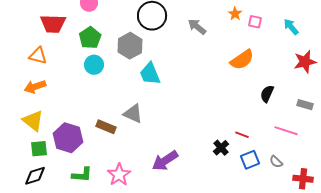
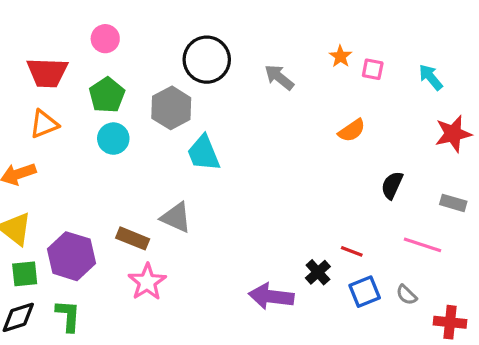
orange triangle: (38, 56) -> (44, 124), moved, turned -36
orange semicircle: (242, 60) -> (352, 130), size x0.7
purple arrow: (165, 161) -> (271, 296), moved, turned 40
green L-shape: (82, 175) -> (68, 316), moved, turned -90
pink star: (119, 175) -> (147, 282), moved

